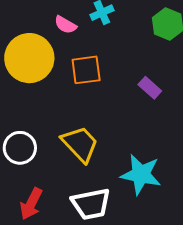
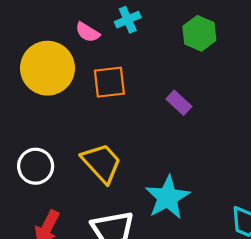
cyan star: (141, 174) -> (168, 197), turned 30

